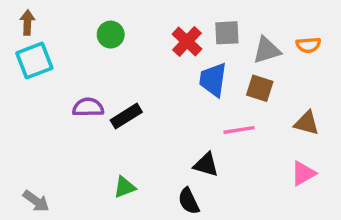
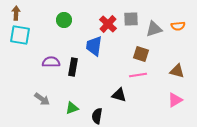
cyan square: (34, 61) -> (20, 35), turned 30
blue trapezoid: (213, 80) -> (94, 46), moved
brown square: (260, 88) -> (141, 54), moved
black rectangle: (126, 116) -> (73, 67), turned -48
gray arrow: (36, 201) -> (42, 99), moved
black semicircle: (189, 201) -> (97, 116), moved, turned 35

